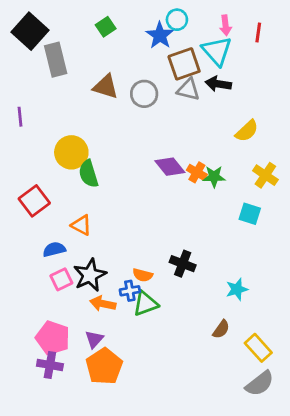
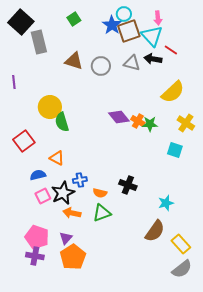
red line: (258, 32) -> (171, 50), moved, turned -64
brown square: (184, 64) -> (129, 31), moved
yellow semicircle: (247, 131) -> (173, 92), size x1.4
blue cross: (130, 291) -> (80, 180), moved
brown semicircle: (221, 329) -> (155, 231), size x1.6

